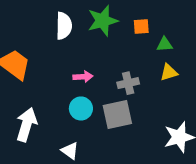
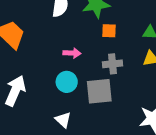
orange square: (141, 26) -> (109, 31), moved
white triangle: (70, 151) -> (63, 120), moved

